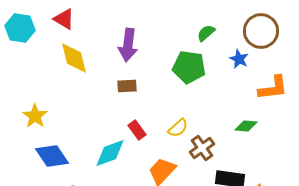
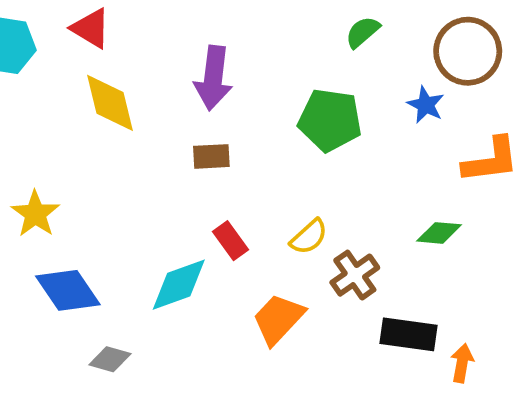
green semicircle: (206, 33) -> (363, 32), moved

